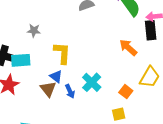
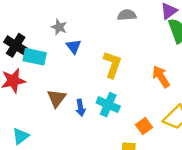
yellow L-shape: (62, 53) -> (112, 65), moved
blue triangle: (56, 76) -> (74, 46), moved
cyan cross: (92, 82) -> (108, 105), turned -36

